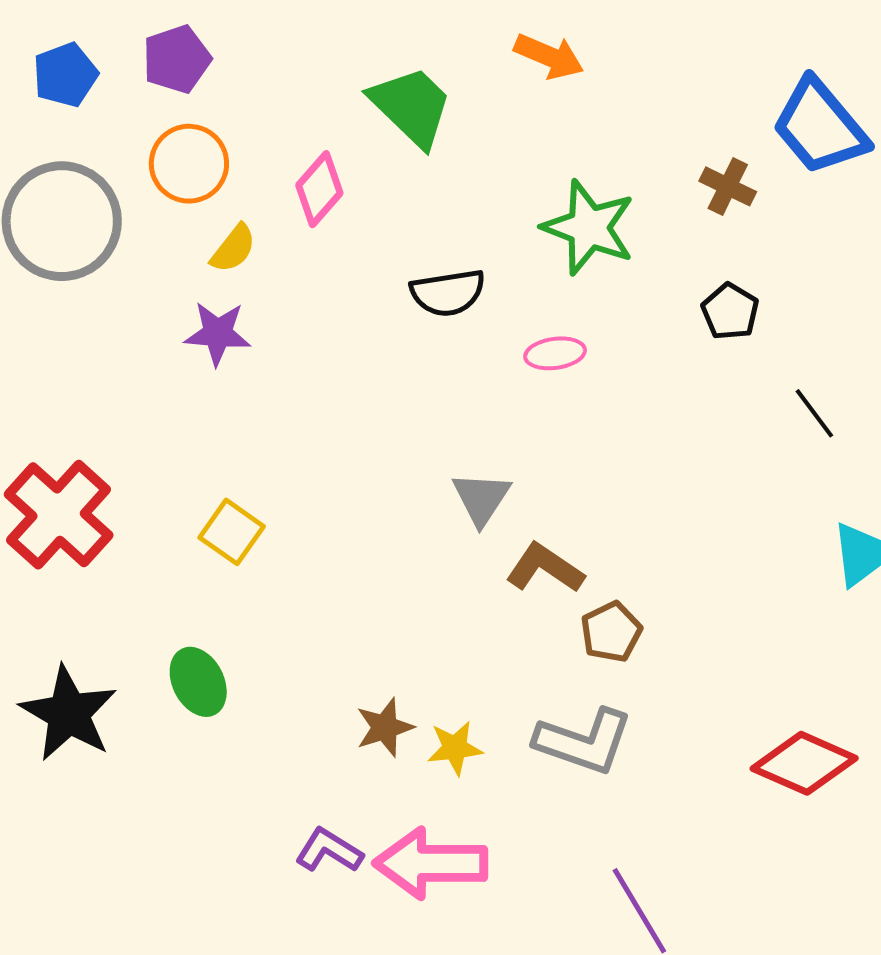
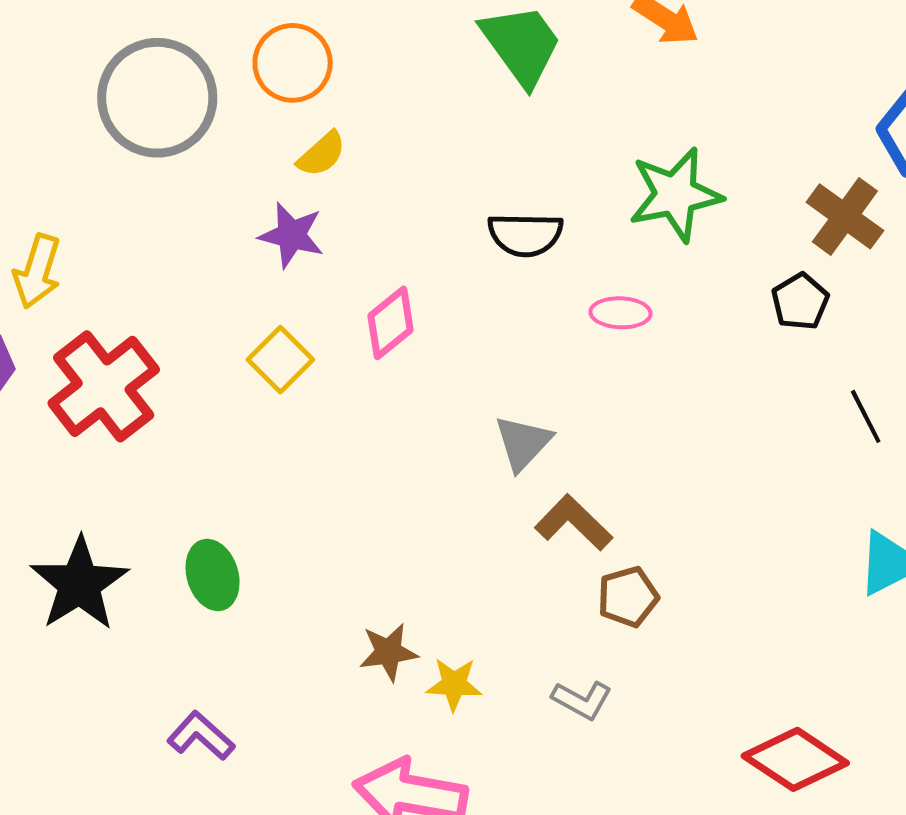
brown cross: (728, 186) -> (845, 216), moved, size x1.4
pink diamond: (319, 189) -> (391, 323), moved
green star: (589, 228) -> (675, 195), turned 30
yellow square: (232, 532) -> (280, 360), moved
gray L-shape: (584, 741) -> (582, 700), size x0.6
purple L-shape: (329, 850) -> (201, 736), moved

